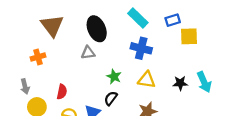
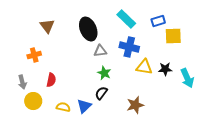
brown triangle: (52, 26) -> (47, 26), size x0.7
gray triangle: (88, 53) -> (100, 51), moved
yellow triangle: (147, 80) -> (144, 67), moved
black star: (180, 83) -> (165, 69), moved
red semicircle: (62, 92) -> (51, 80), moved

